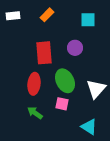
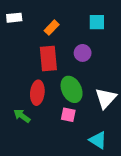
orange rectangle: (47, 15) -> (52, 28), moved
green arrow: (35, 113) -> (22, 116), moved

